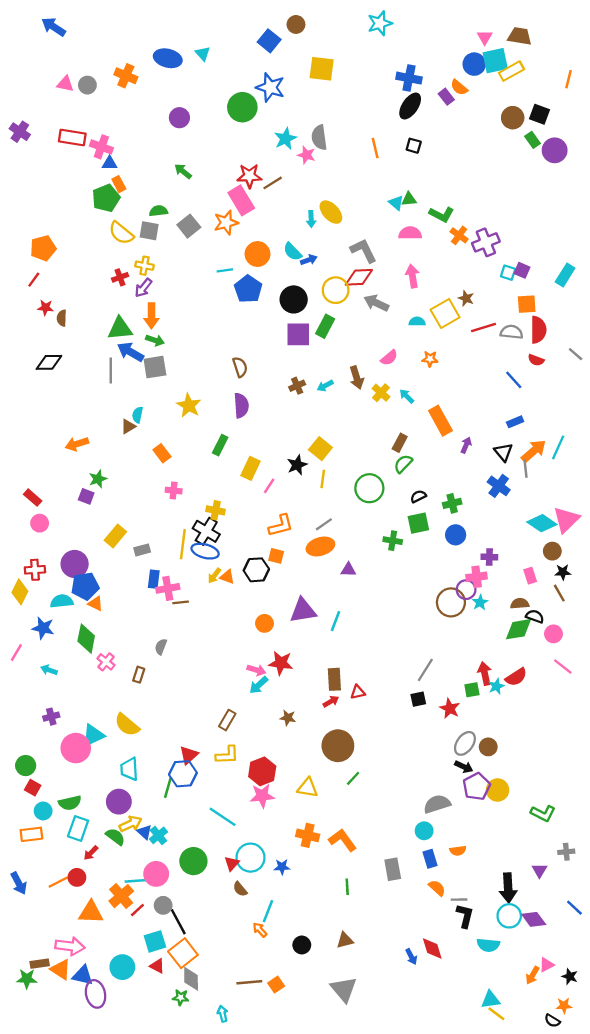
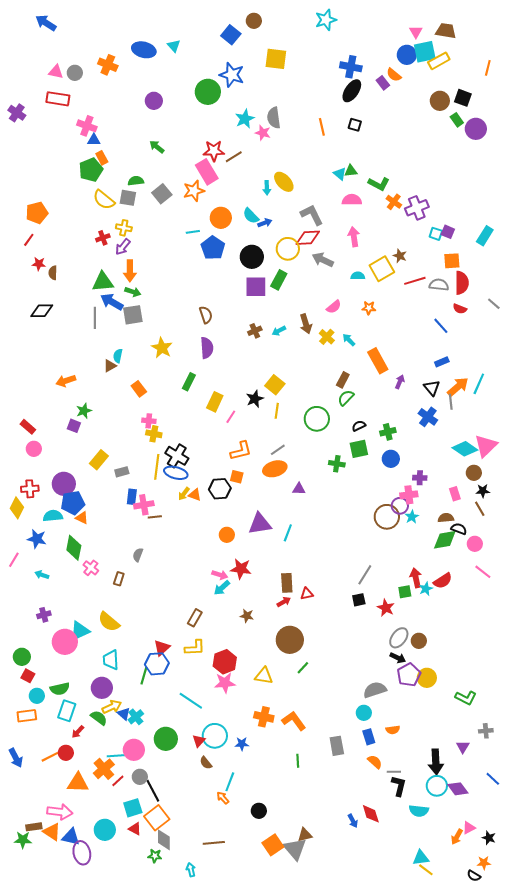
red rectangle: (72, 137) -> (58, 99), moved
yellow cross: (216, 510) -> (154, 434), moved
brown triangle: (345, 940) -> (305, 835), moved
orange square: (276, 985) -> (273, 845), moved, size x1.5

